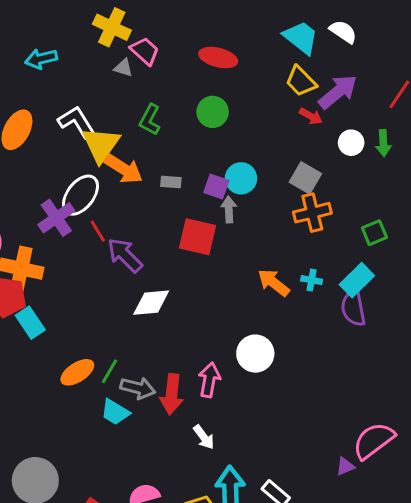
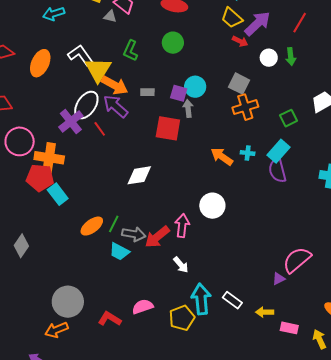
purple arrow: (125, 255) -> (116, 106), moved
red arrow: (172, 394) -> (157, 237), turned 48

